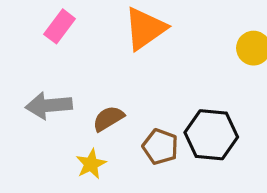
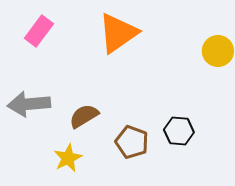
black hexagon: (211, 135) -> (179, 131), size x0.6

